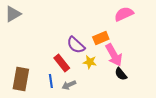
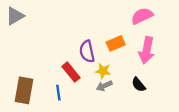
purple semicircle: (76, 45) -> (87, 51), turned 36
pink arrow: (114, 55) -> (147, 50), moved, turned 40
gray arrow: (69, 85) -> (104, 86), moved

